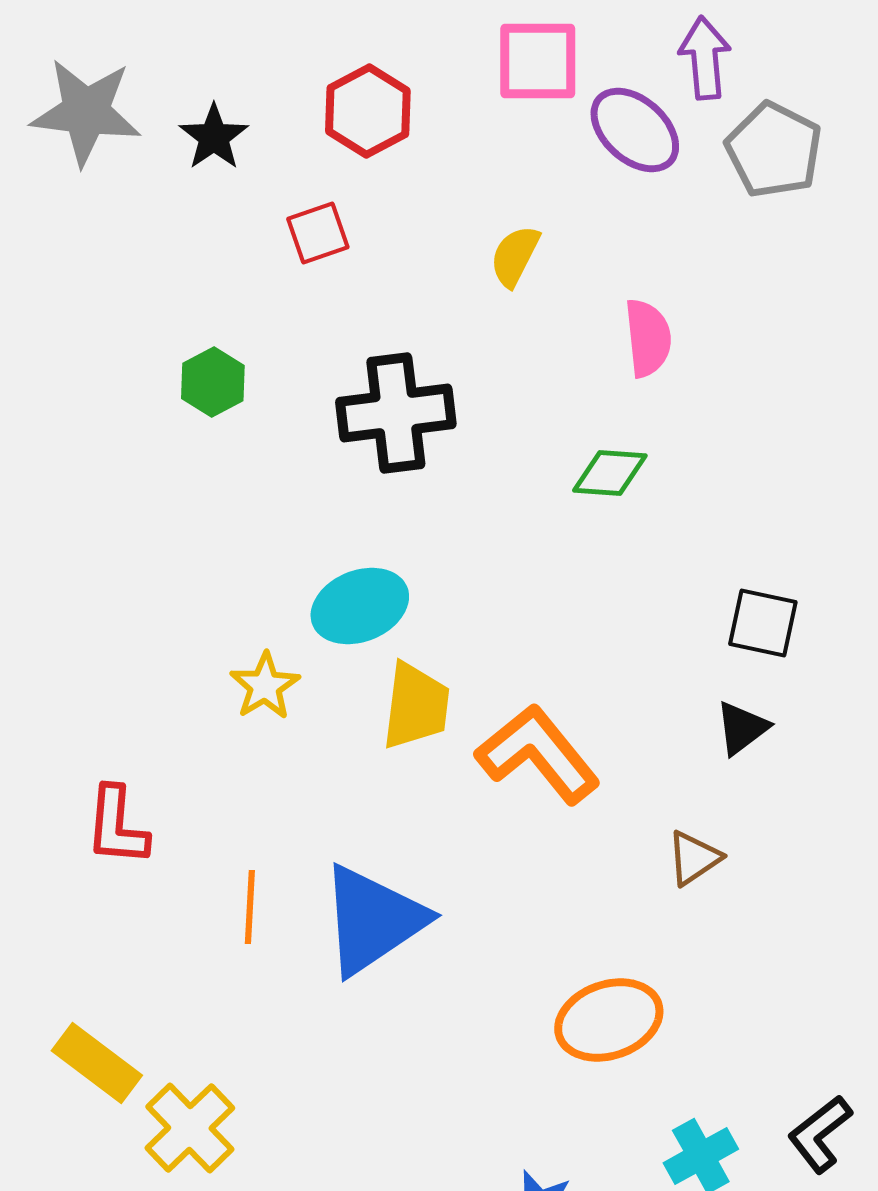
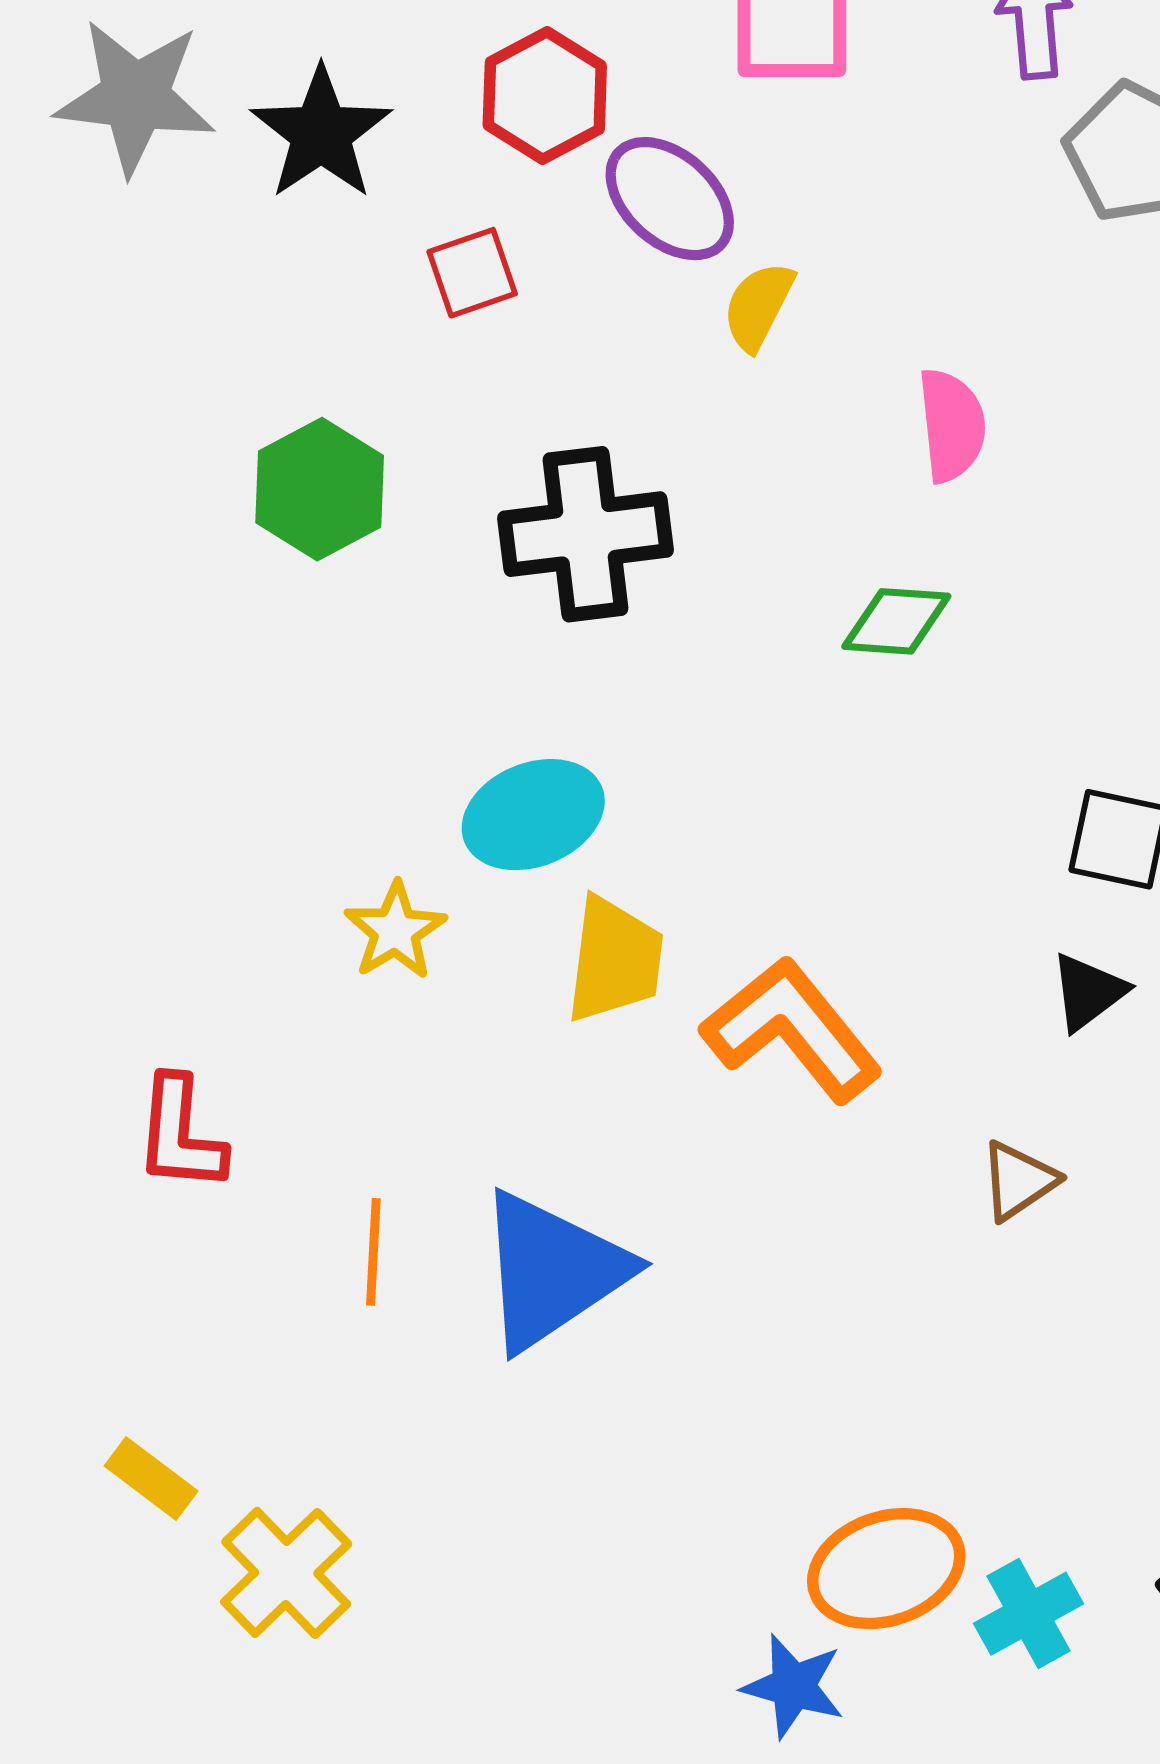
purple ellipse: (635, 130) -> (670, 199), moved
black star: (214, 137) -> (321, 133), size x1.4
green hexagon: (213, 382) -> (320, 489), size x1.4
orange ellipse: (609, 1020) -> (886, 1569), moved
yellow rectangle: (97, 1063) -> (151, 1478), size x0.7

